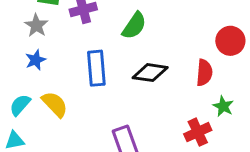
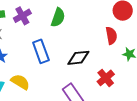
black diamond: (150, 73) -> (78, 58), moved
red cross: (198, 132) -> (106, 78), moved

